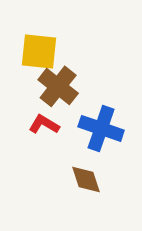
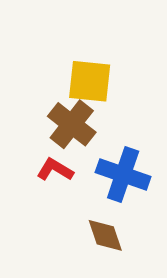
yellow square: (39, 51) -> (90, 81), moved

